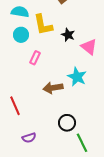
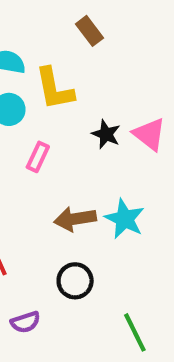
black star: (68, 35) -> (106, 134), moved
cyan star: (77, 77) -> (125, 219), moved
black circle: (67, 123) -> (75, 281), moved

